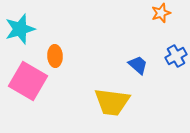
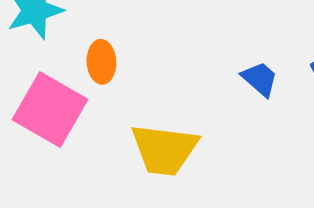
yellow trapezoid: (112, 102) -> (164, 150), moved

